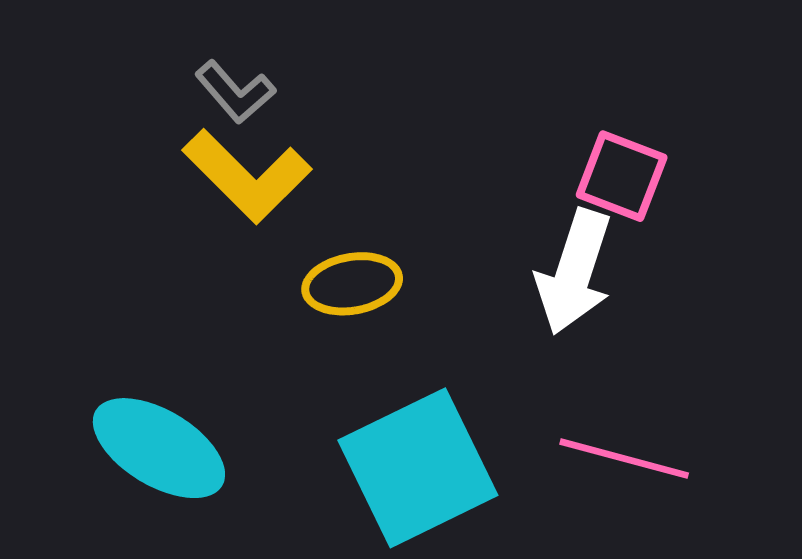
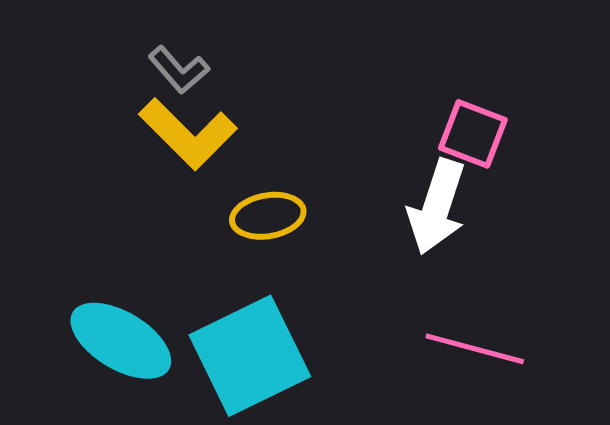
cyan square: (418, 468) -> (250, 356), moved

